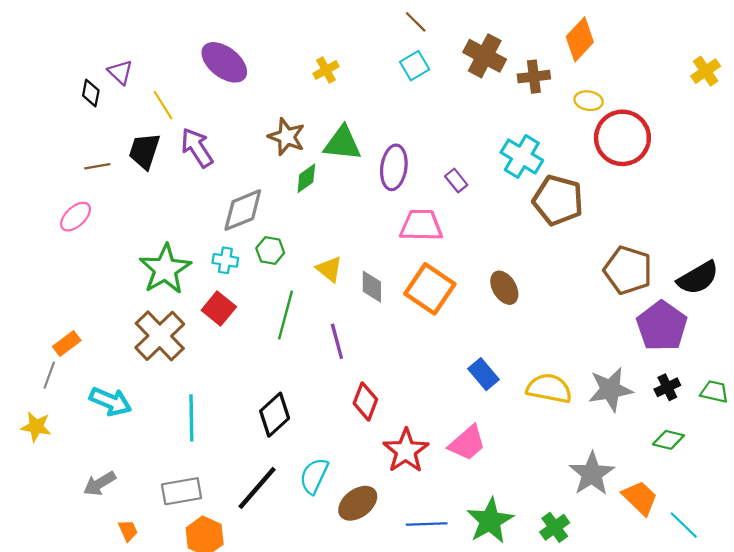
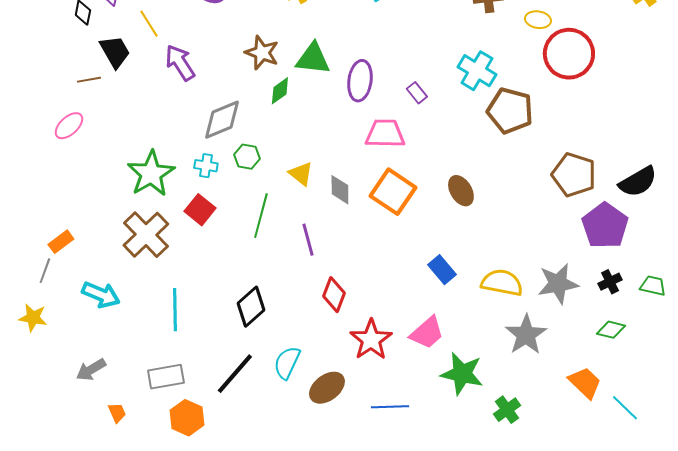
black trapezoid: (144, 151) -> (115, 52), moved, turned 132
gray star: (592, 474) -> (526, 335), moved
green star: (490, 521) -> (462, 374), moved, turned -30

